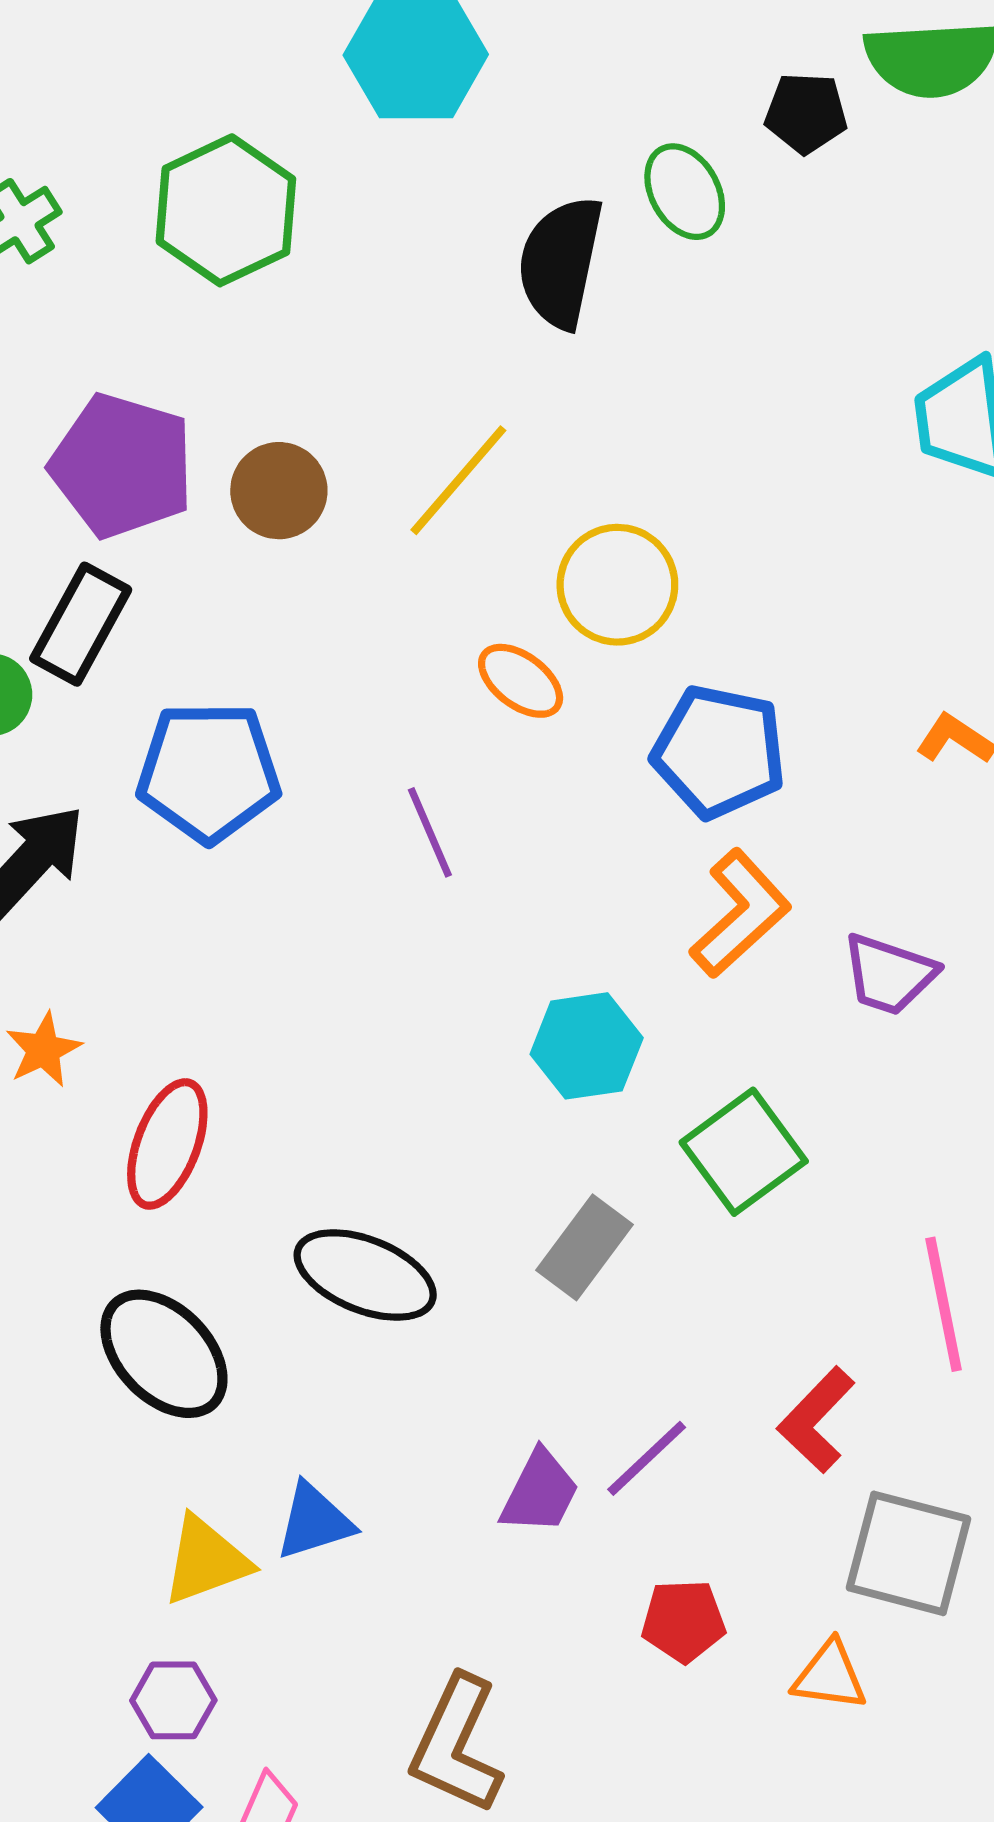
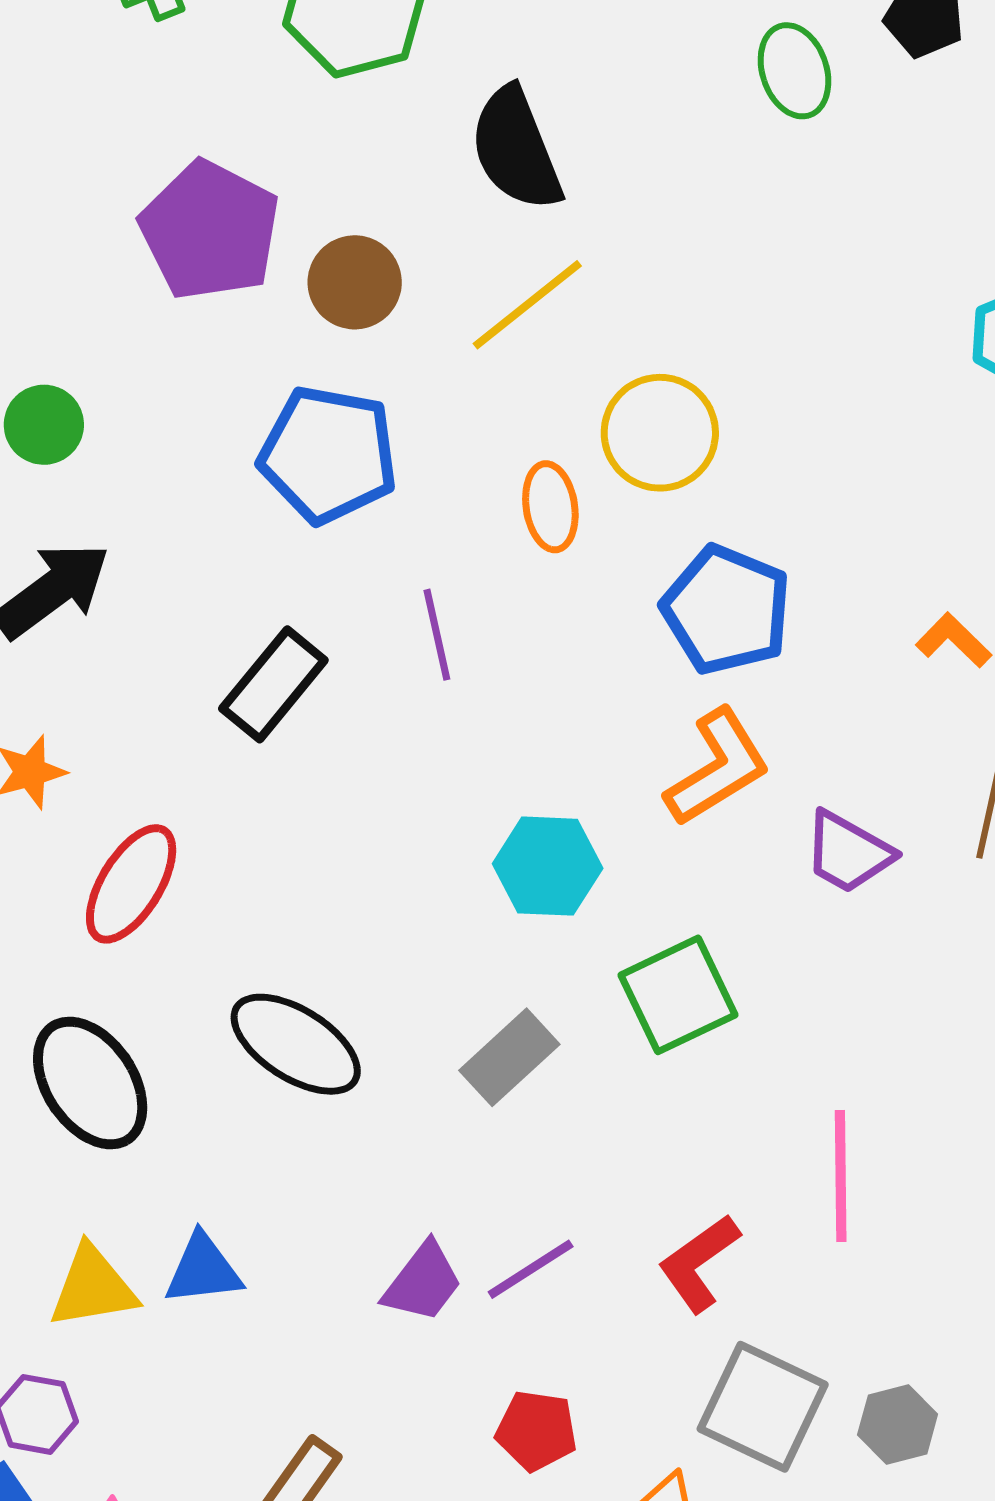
black semicircle: (561, 262) -> (516, 149), moved, turned -44
black rectangle: (81, 624) -> (273, 684), moved
orange ellipse: (521, 681) -> (550, 507), turned 34
blue pentagon: (209, 772) -> (328, 455), moved

